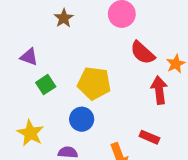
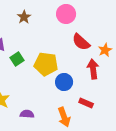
green square: (46, 85) -> (17, 59), moved
blue circle: (82, 119) -> (64, 82), moved

